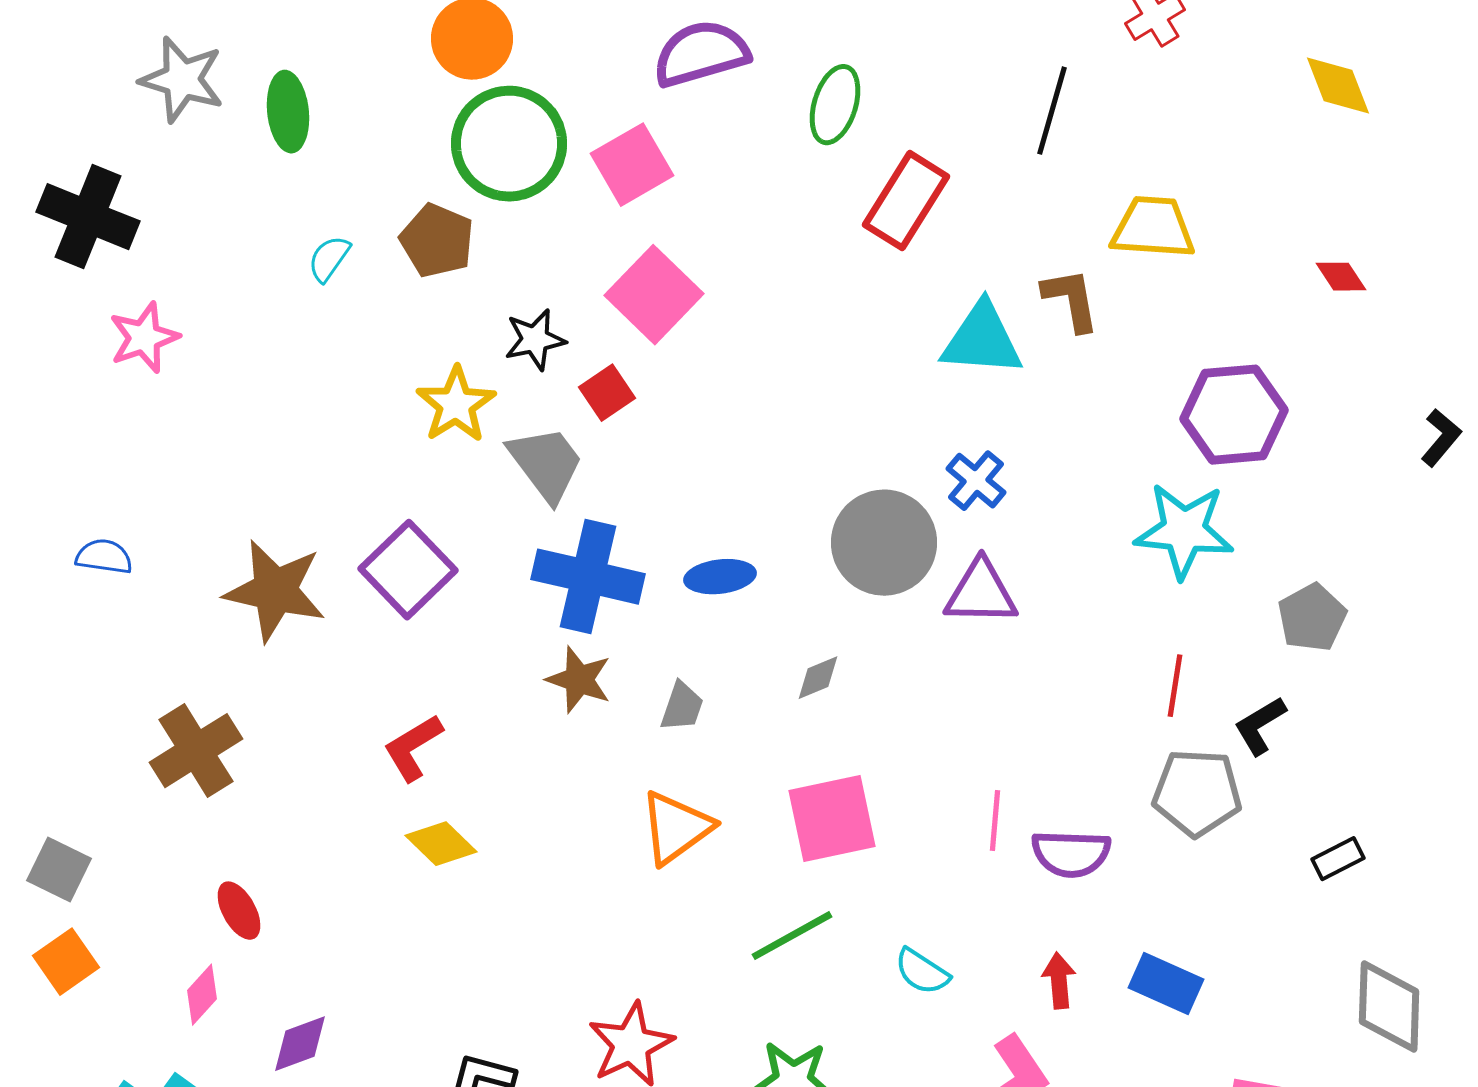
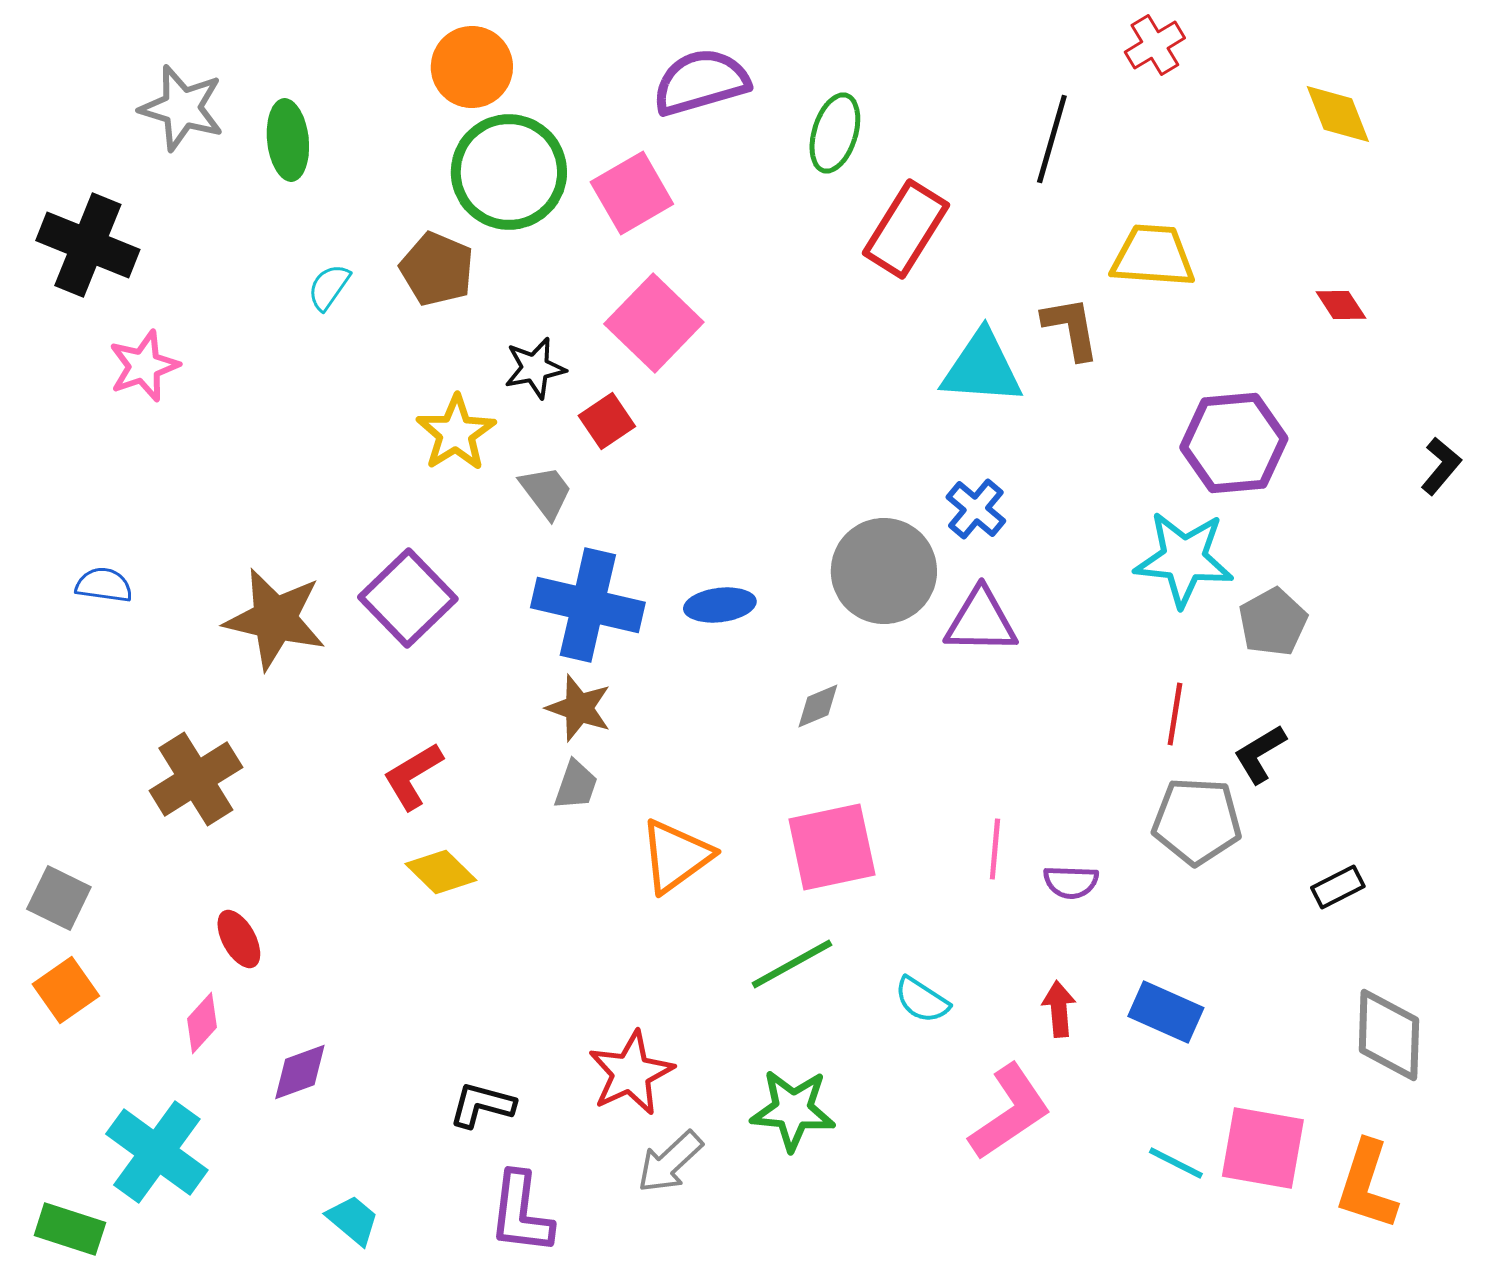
gray trapezoid: (546, 464) -> (546, 492), size x0.7
gray pentagon: (1312, 618) -> (1273, 622), moved
gray trapezoid: (682, 707) -> (576, 785), moved
purple semicircle: (1071, 854) -> (1071, 882), size x0.7

